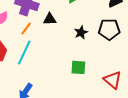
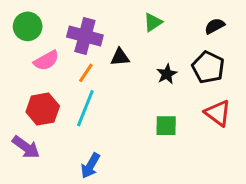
black pentagon: (109, 29) -> (208, 67), turned 30
red triangle: (113, 80) -> (218, 113), moved

